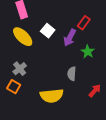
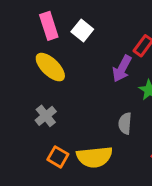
white square: (48, 31) -> (82, 30), moved
orange square: (14, 87) -> (58, 157), moved

